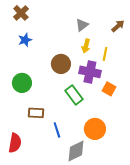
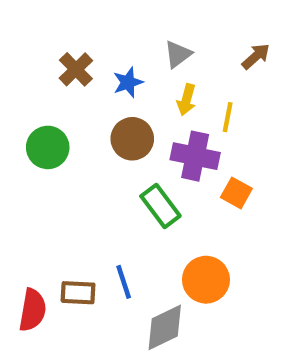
brown cross: (21, 13) -> (76, 69), moved
blue star: (25, 40) -> (128, 82), moved
green circle: (22, 83) -> (48, 147), moved
brown rectangle: (36, 113) -> (78, 293), moved

